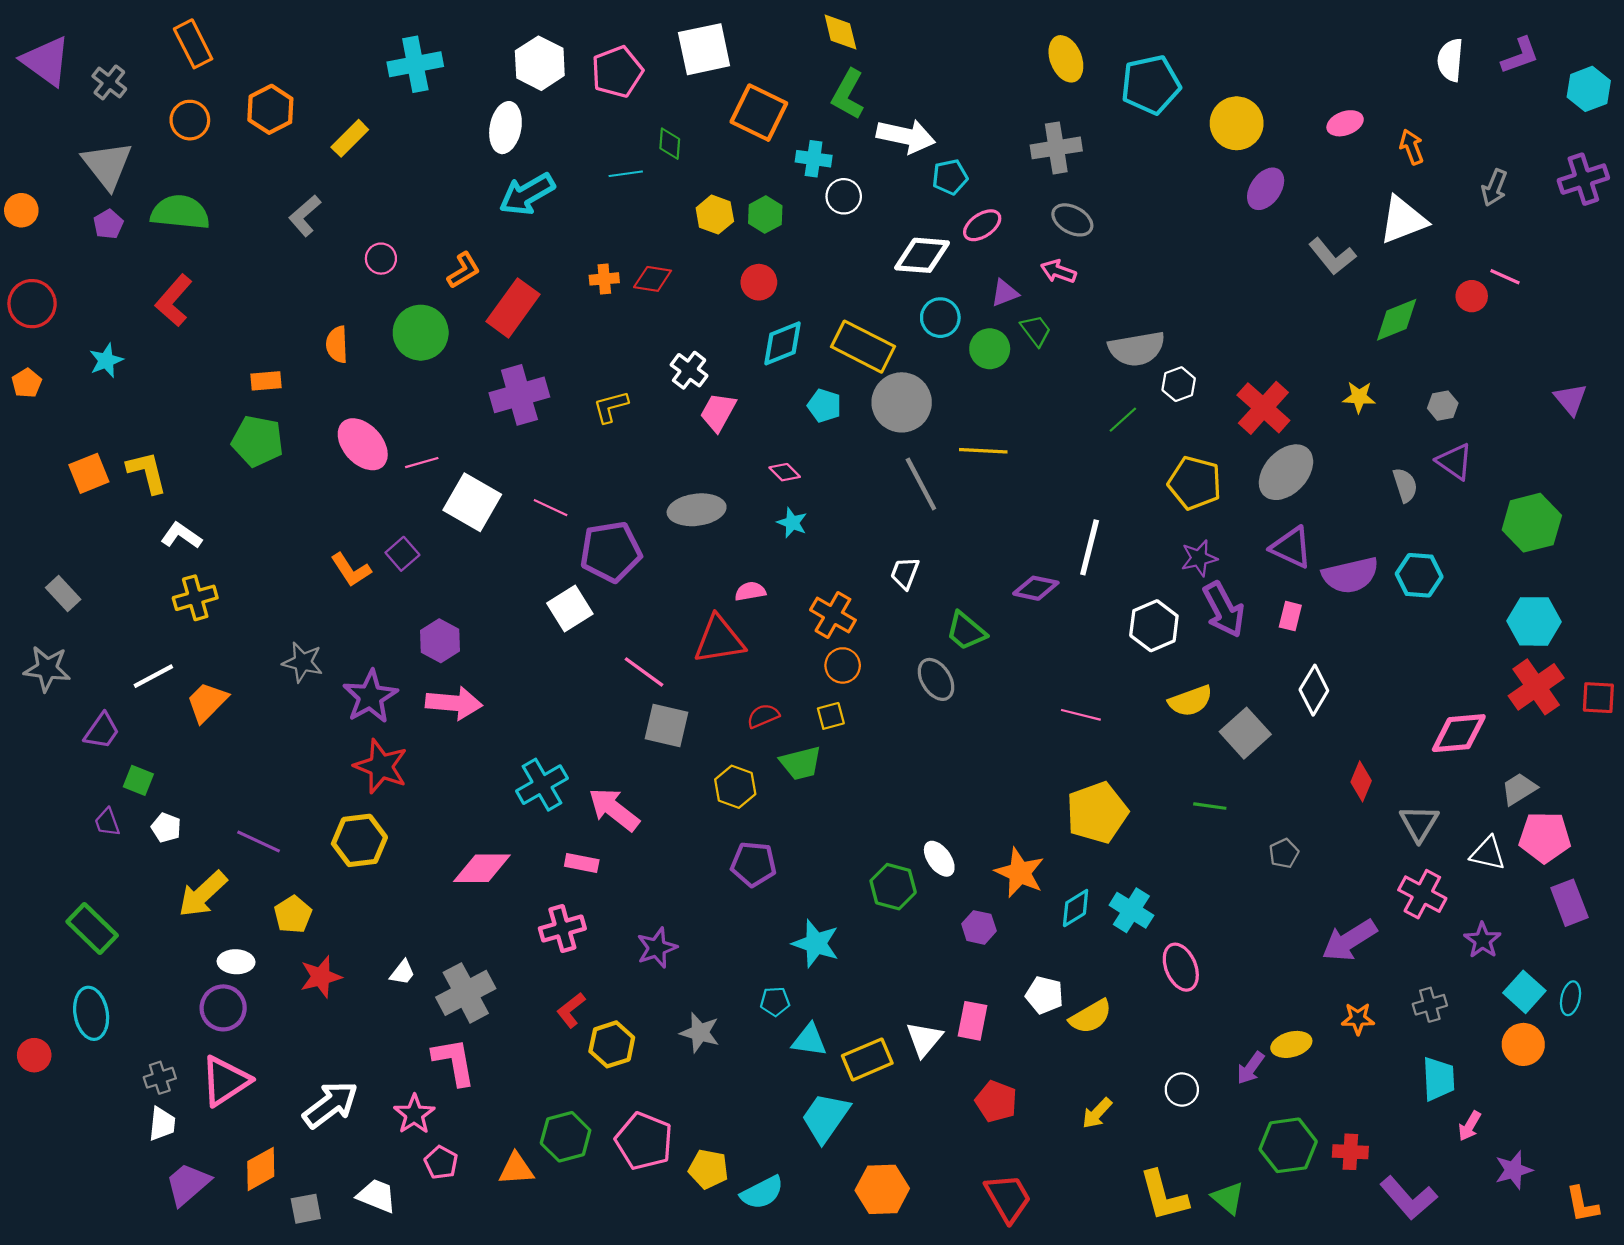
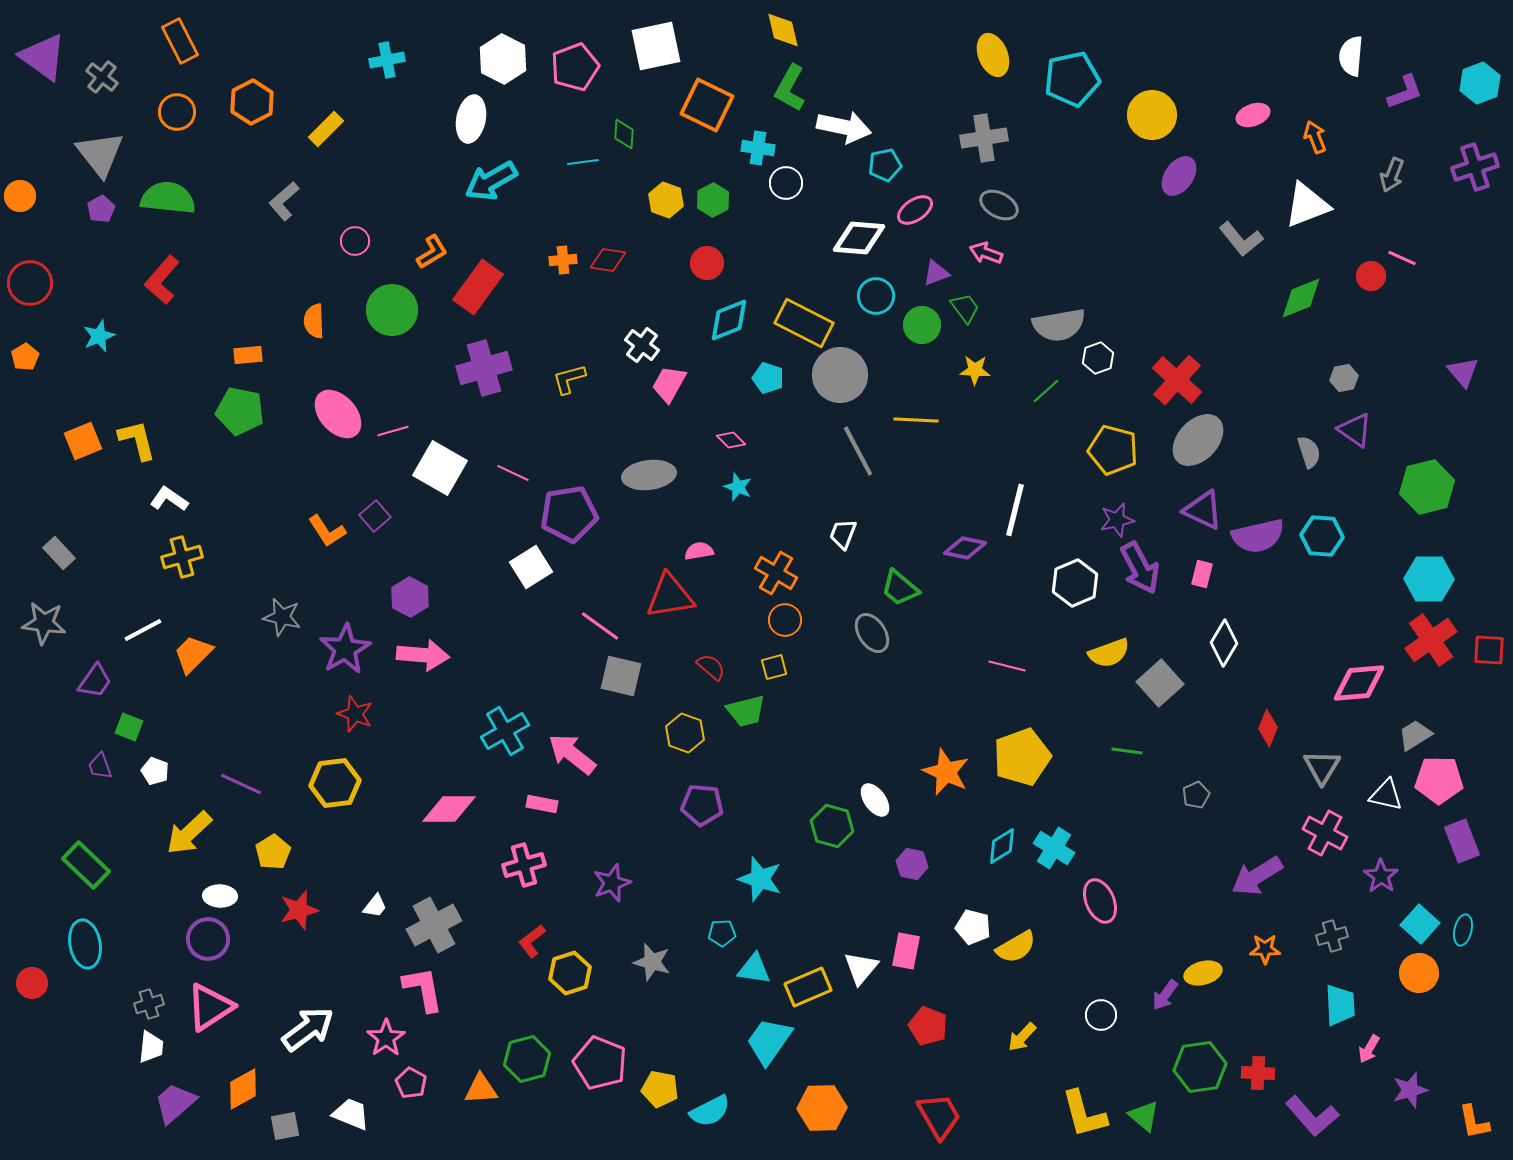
purple L-shape: (1520, 56) -> (1405, 92), moved
cyan cross: (415, 64) -> (387, 60), size x0.7
yellow star: (1359, 397) -> (975, 370), moved
red semicircle: (763, 716) -> (711, 667), turned 64
red star: (381, 766) -> (355, 714), size x0.7
orange star: (1020, 873) -> (946, 772), moved

